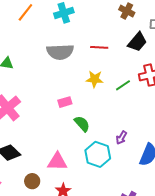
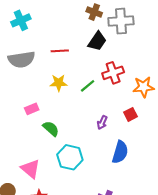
brown cross: (127, 11) -> (94, 12), moved
purple arrow: (121, 138) -> (102, 122), moved
pink triangle: (57, 162) -> (30, 169), turned 45

